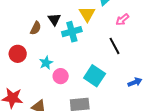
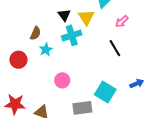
black triangle: (54, 19) -> (64, 15), moved
cyan star: (46, 63) -> (46, 50), moved
cyan square: (95, 76) -> (105, 92), moved

